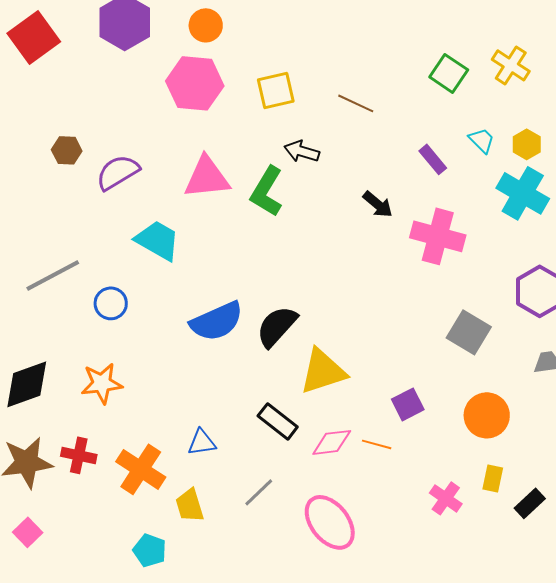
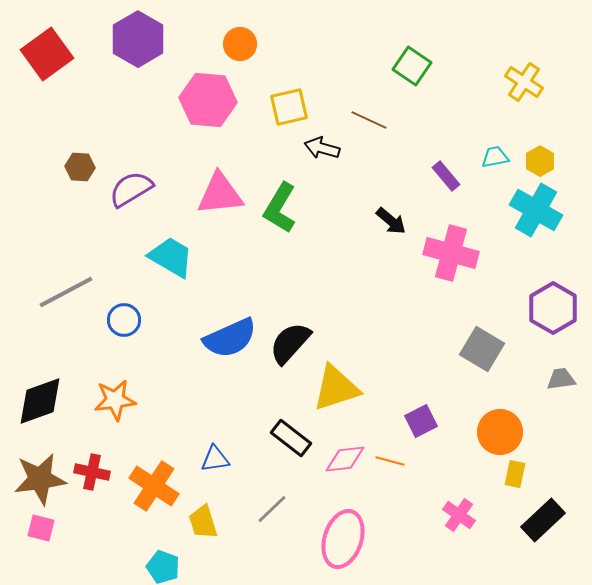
orange circle: (206, 25) -> (240, 44), moved
green square: (449, 73) -> (412, 66), moved
cyan trapezoid: (482, 140) -> (495, 157), turned -56
black arrow: (302, 151) -> (322, 148), moved
yellow rectangle: (493, 478) -> (515, 474), moved
black rectangle: (530, 503) -> (543, 520), size x1.4
pink ellipse: (330, 522) -> (343, 539), turned 56
pink square: (28, 532) -> (41, 528), moved, turned -32

